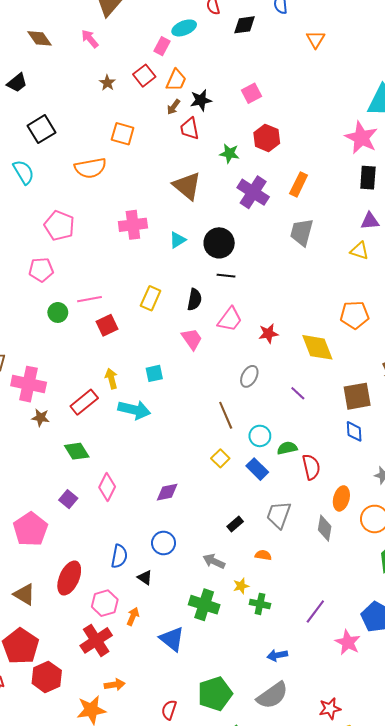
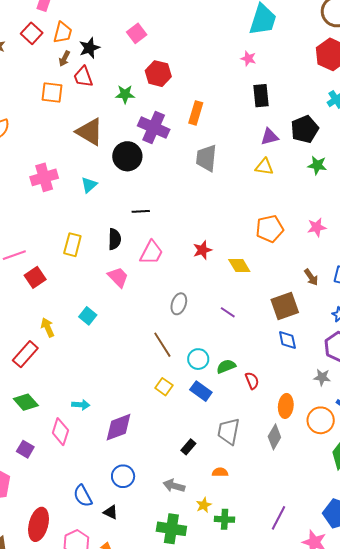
orange square: (123, 134) -> (52, 92), moved
pink star: (361, 138) -> (248, 59), size x0.5
black circle: (219, 243) -> (127, 156), moved
red star: (268, 333) -> (202, 250), moved
yellow diamond: (317, 347) -> (239, 265), size x0.7
cyan square: (154, 373) -> (88, 316), turned -30
cyan arrow: (134, 410) -> (81, 405), moved, size x0.6
red semicircle: (311, 467) -> (252, 381), size x0.7
purple diamond: (167, 492) -> (119, 427), size x1.4
gray diamond: (325, 528) -> (274, 437), turned 30
blue semicircle: (119, 556) -> (83, 496), turned 150

